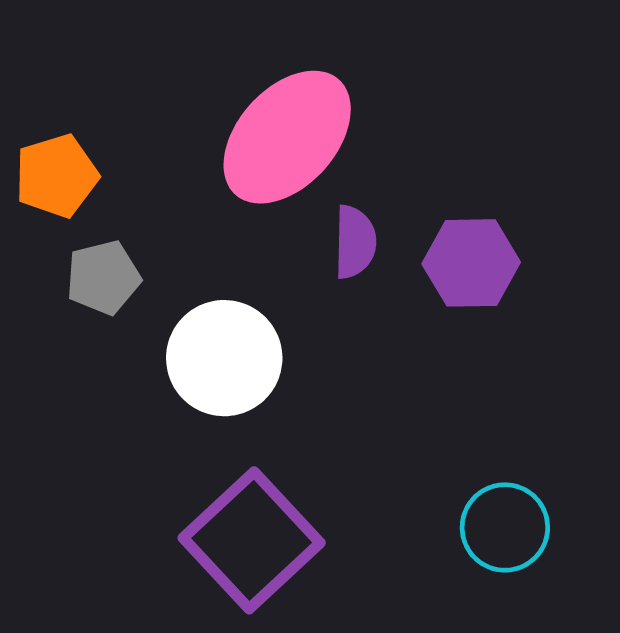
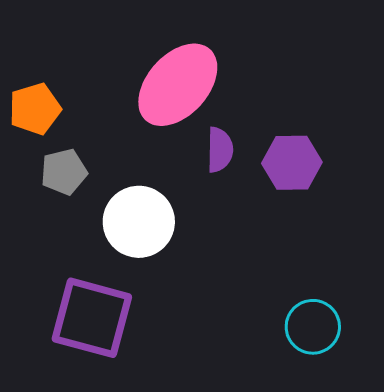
purple square: (252, 540) -> (92, 318), moved, turned -32

